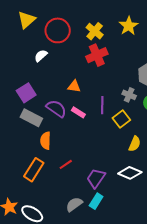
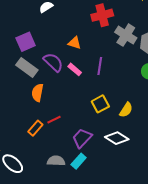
gray cross: (129, 95) -> (126, 35), moved, size x1.5
yellow square: (121, 119) -> (100, 104), moved
orange rectangle: (34, 170) -> (35, 128), moved, size x0.7
gray semicircle: (74, 204) -> (56, 161), turned 30

